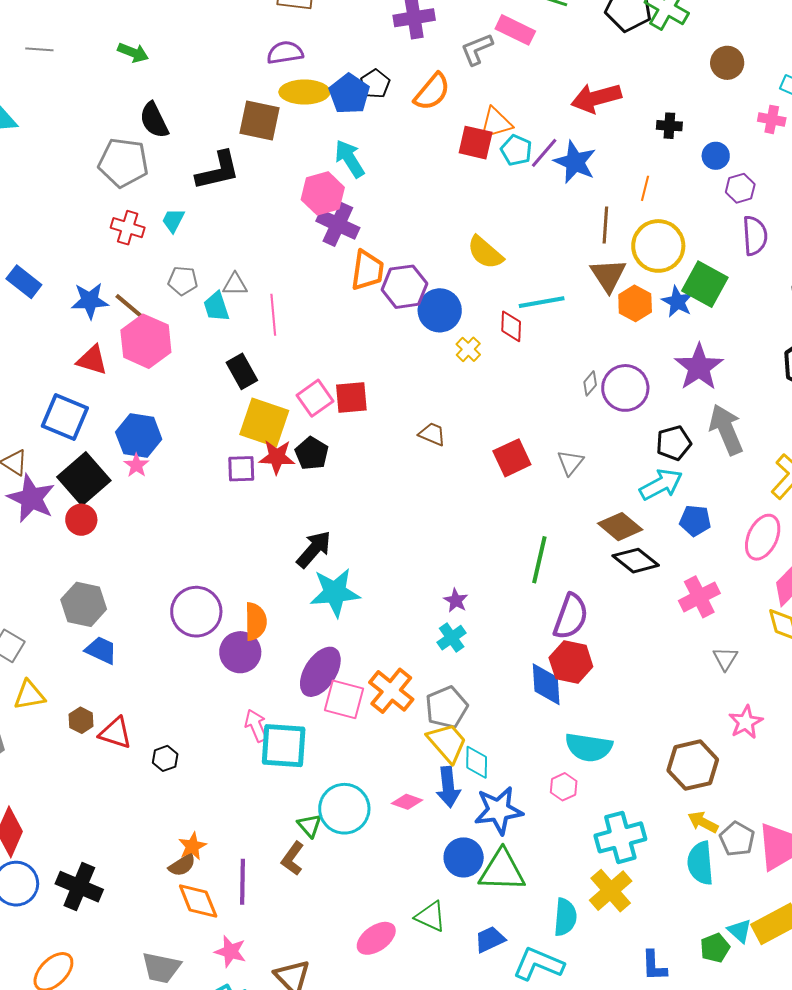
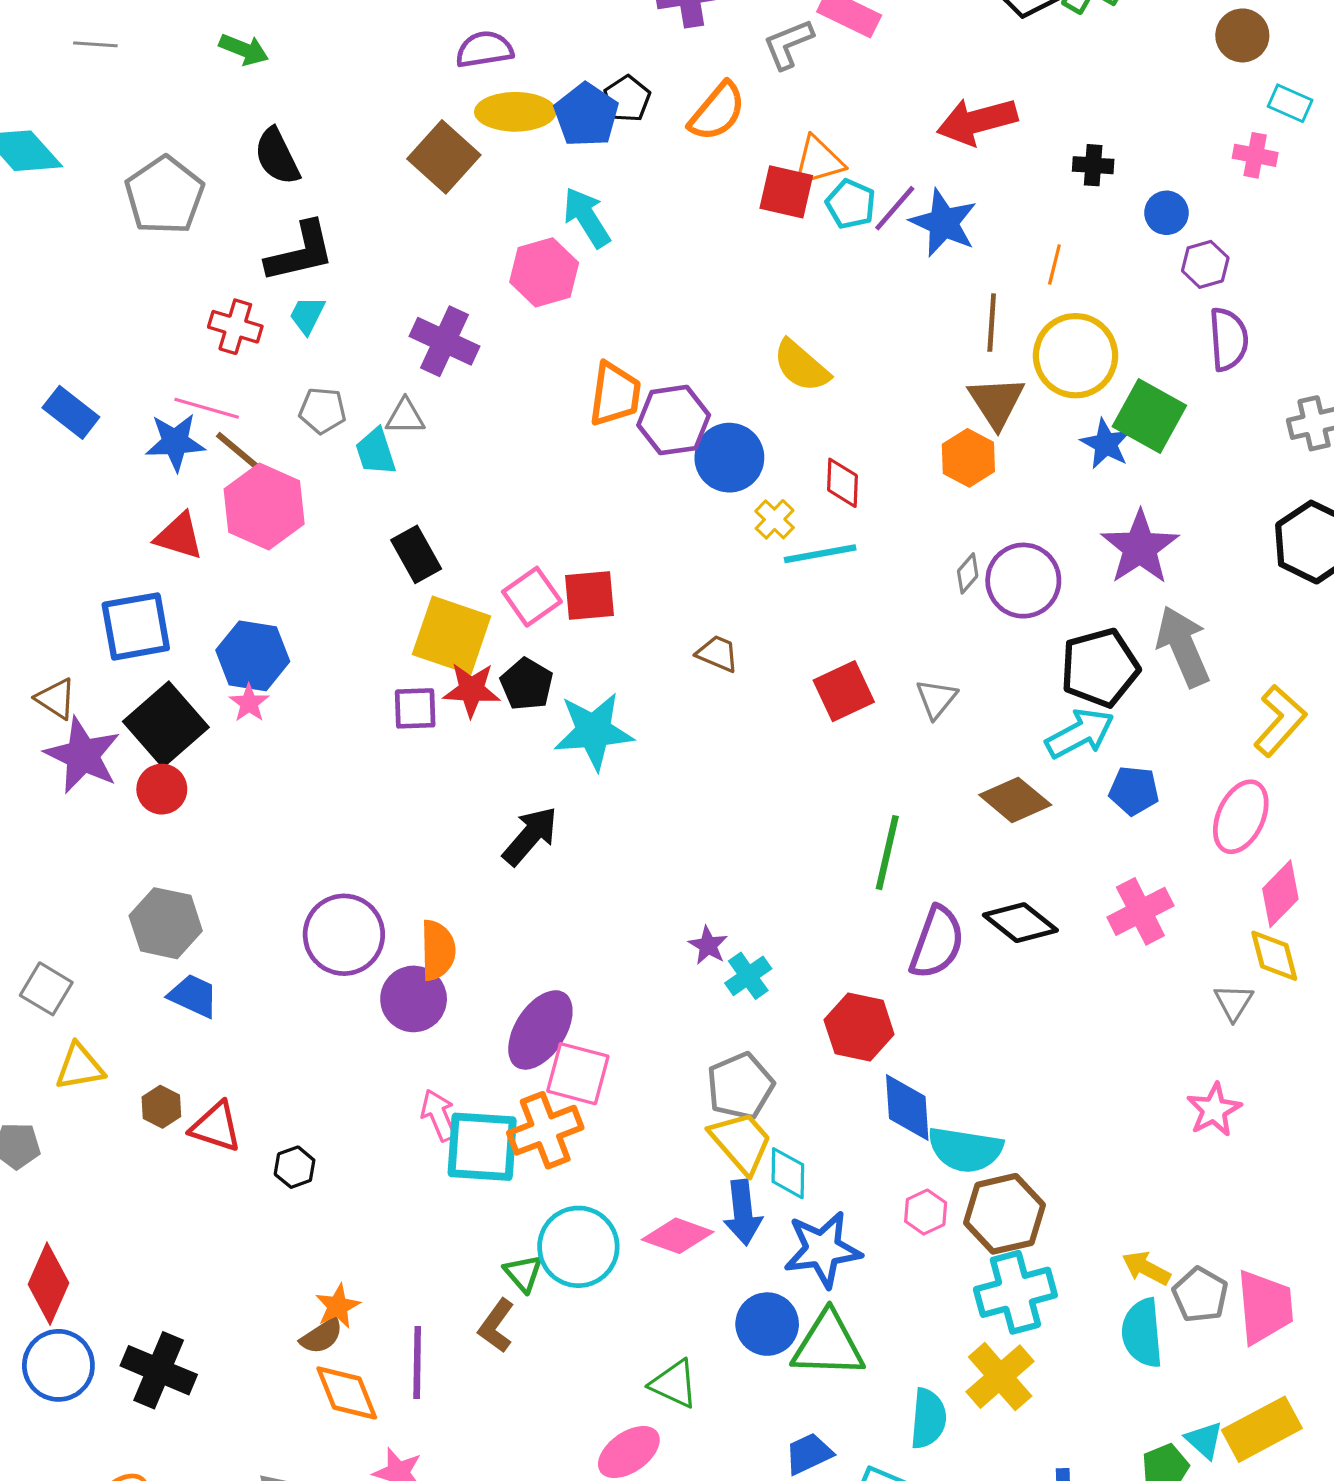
brown circle: (727, 63) -> (1242, 35), moved
brown square: (259, 120) -> (444, 157), turned 30
gray pentagon: (123, 163) -> (165, 195), moved, turned 30
black L-shape: (218, 171) -> (300, 252), moved
purple cross: (338, 224) -> (445, 341), moved
cyan line: (542, 302) -> (820, 554), moved
orange hexagon: (635, 303) -> (968, 458), moved
pink line: (273, 315) -> (207, 408), moved, turned -69
blue square: (65, 417) -> (136, 626), turned -33
black pentagon: (674, 443) -> (1100, 668), size x1.4
black diamond: (636, 561) -> (1020, 923), moved
cyan star: (335, 592) -> (594, 731), moved
purple star: (456, 600) -> (708, 945), moved
gray triangle: (725, 659) -> (1234, 1002), moved
red hexagon: (571, 662) -> (859, 1027), moved
blue diamond: (546, 684) -> (907, 1108), moved
orange cross: (391, 691) -> (545, 1130), moved, turned 30
brown hexagon: (693, 765) -> (1004, 1214), moved
pink diamond: (407, 802) -> (678, 1236), size x1.4
green triangle: (430, 916) -> (674, 1384), moved

